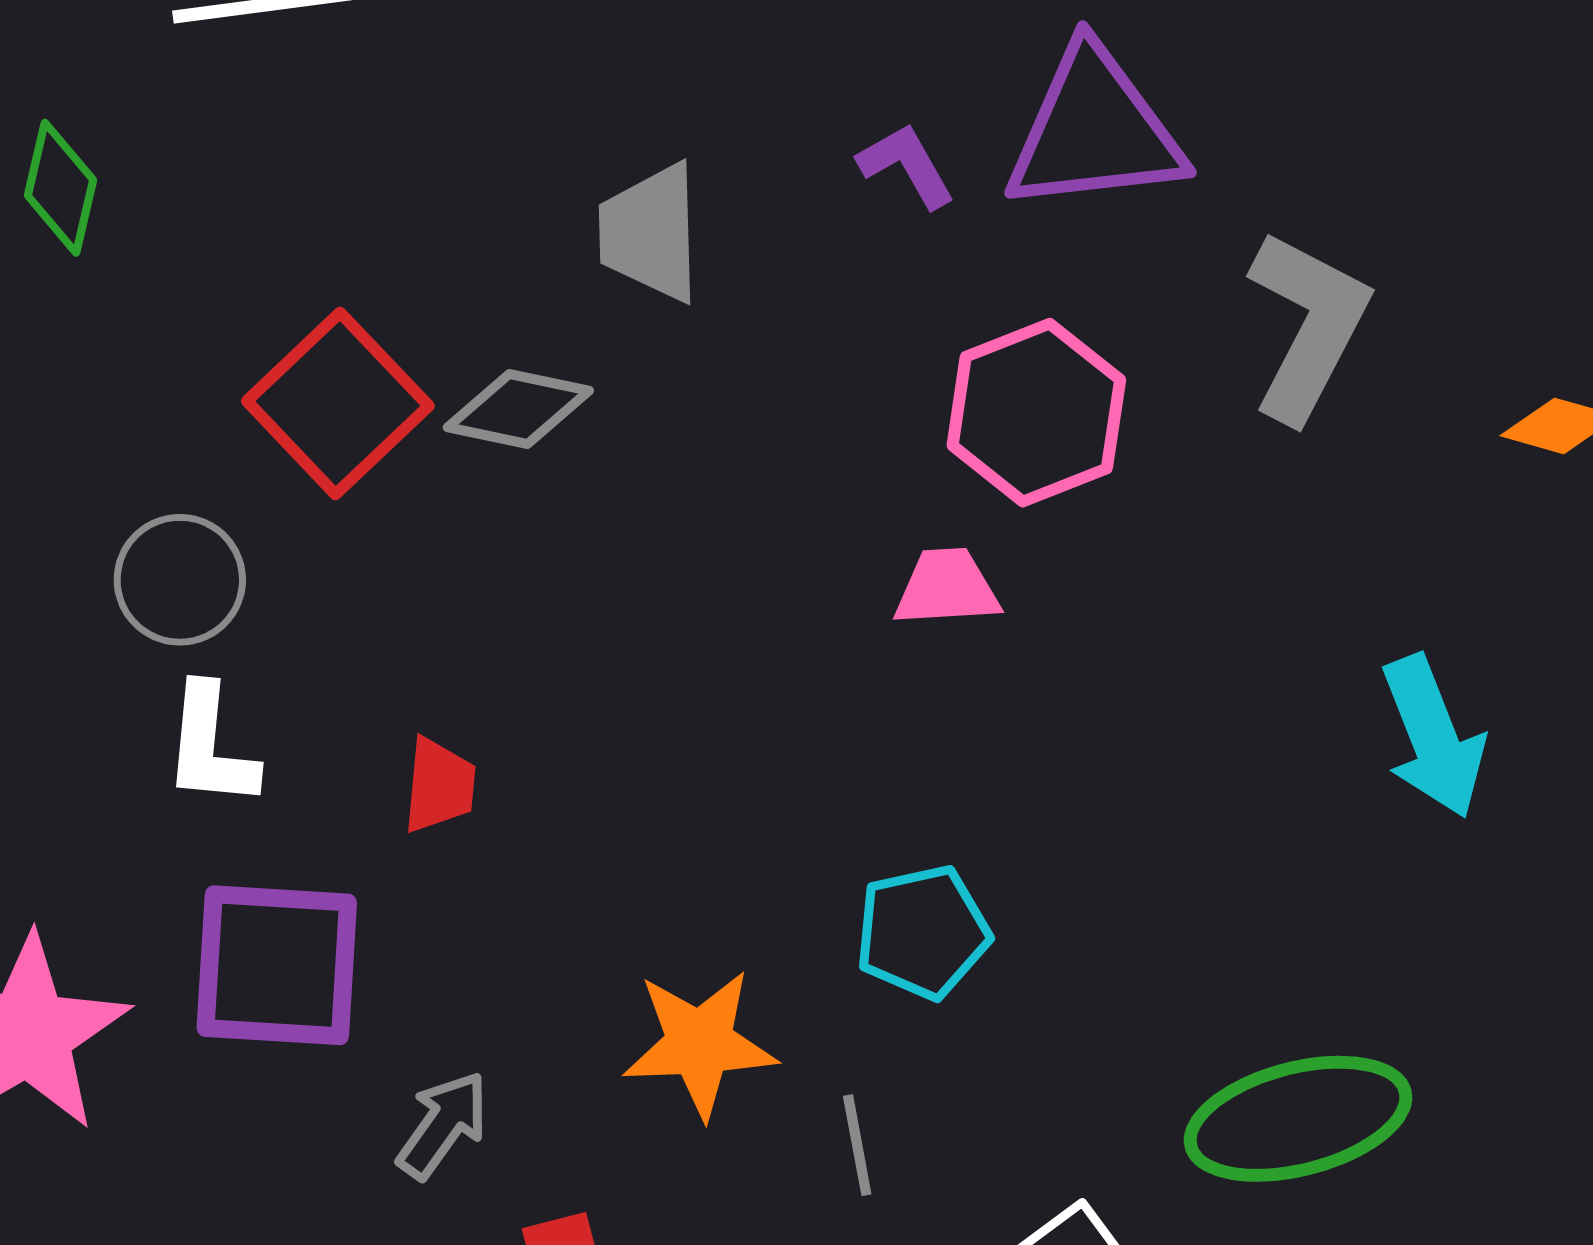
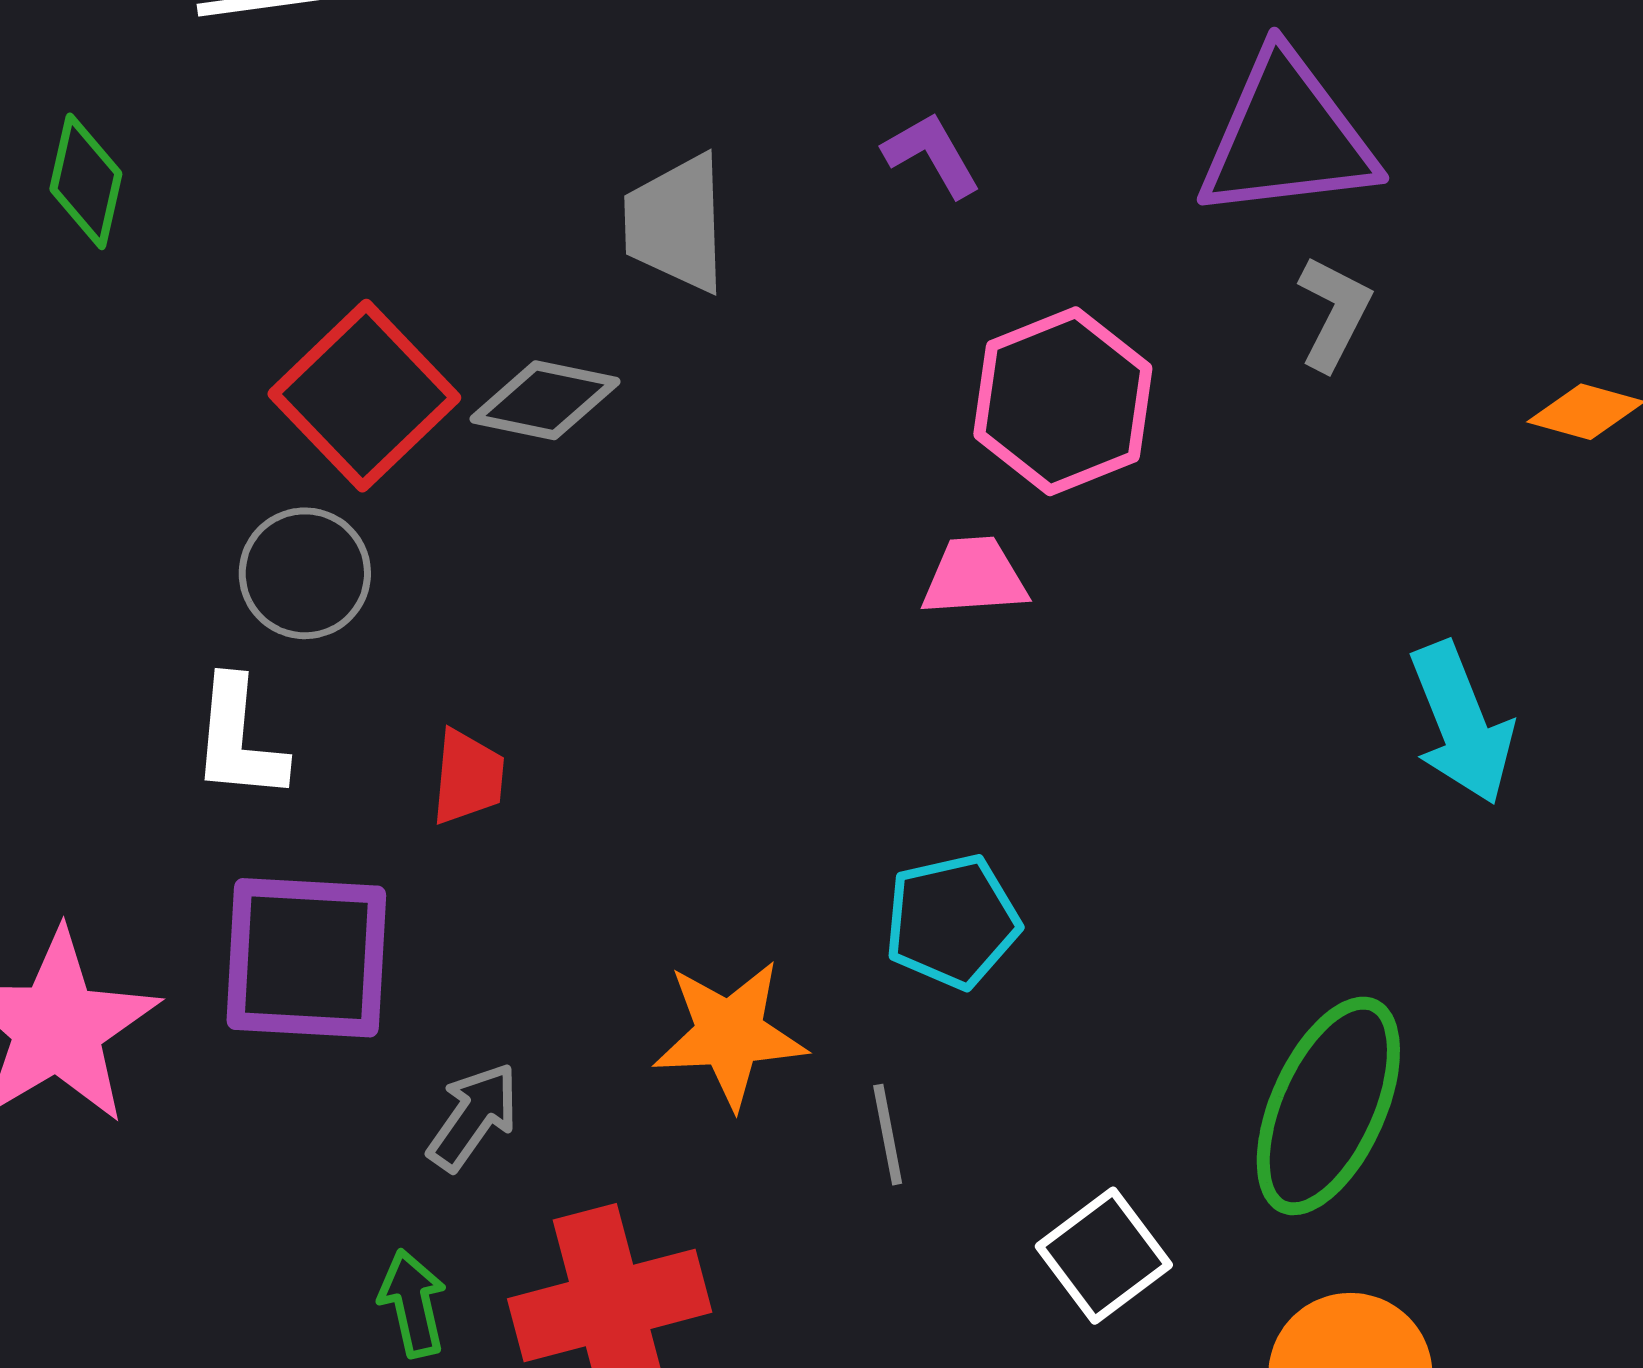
purple triangle: (1095, 130) -> (1287, 137), moved
gray L-shape: (1308, 326) -> (1334, 313), size x0.6
gray circle: (180, 580) -> (305, 573), moved
green ellipse: (1298, 1119) -> (1328, 1106), turned -51

